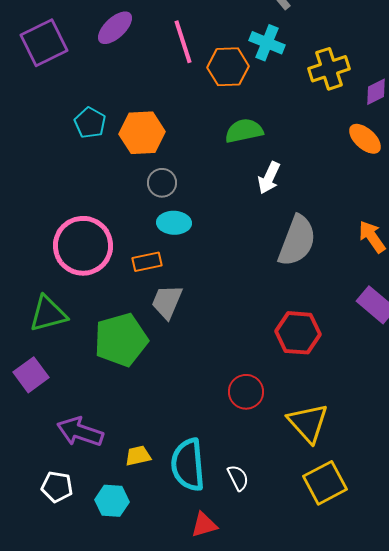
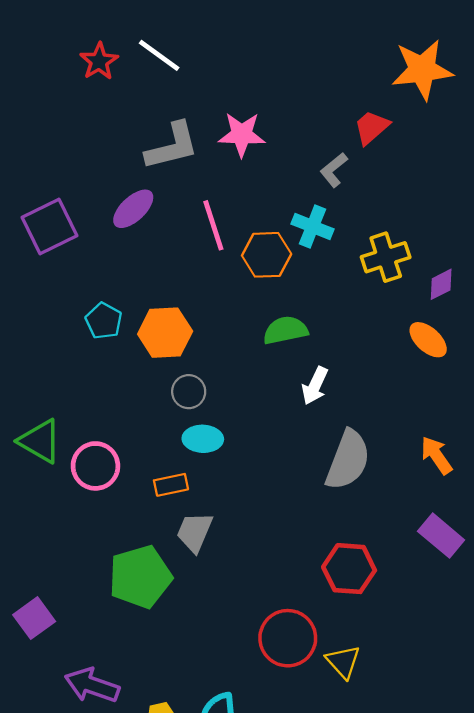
pink circle: (83, 246) -> (95, 466), size x0.7
green triangle: (48, 314) -> (40, 441), moved, turned 45
red circle: (246, 392) -> (288, 638), size x1.4
yellow triangle: (308, 423) -> (343, 662), moved, size x0.7

